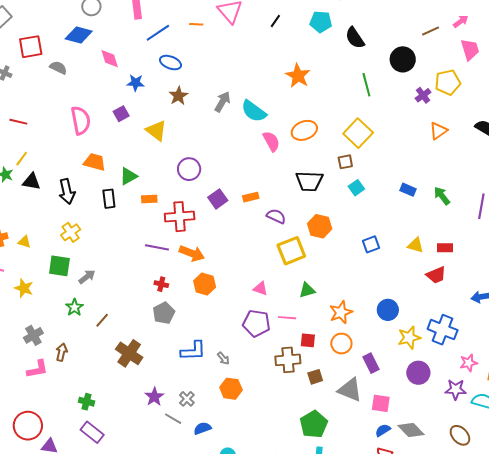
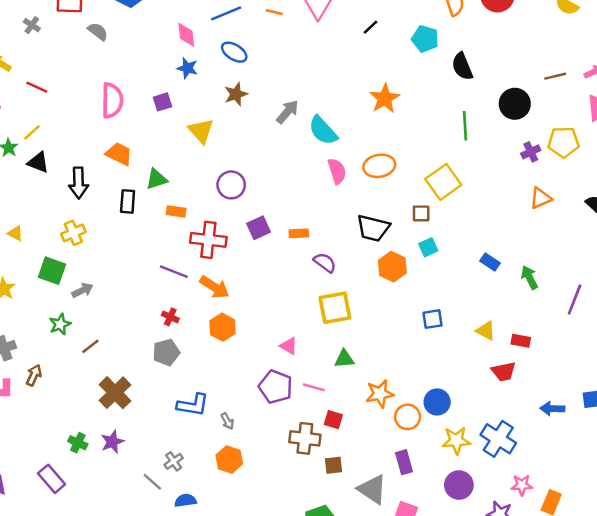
pink diamond: (110, 59) -> (186, 35), moved
orange hexagon: (320, 226) -> (392, 267), moved
orange circle: (341, 344) -> (408, 417), moved
purple star: (154, 397) -> (112, 442), moved
green cross: (86, 402) -> (78, 443), moved

